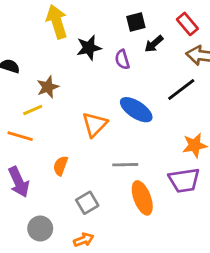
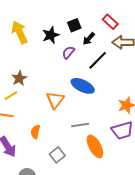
black star: (89, 48) -> (51, 35), moved
purple semicircle: (122, 60) -> (68, 52), turned 64
black line: (181, 90) -> (98, 60), moved

